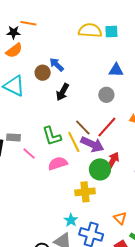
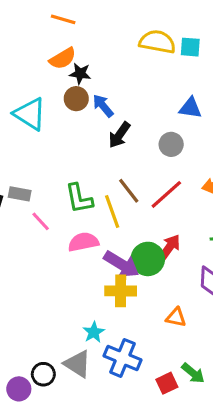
black star: (14, 32) -> (80, 74), moved
orange semicircle: (14, 51) -> (63, 58), moved
blue arrow: (57, 65) -> (103, 106), moved
black arrow: (63, 92) -> (119, 135), moved
purple arrow: (92, 144) -> (121, 264), moved
orange triangle: (120, 218) -> (176, 317), moved, turned -40

